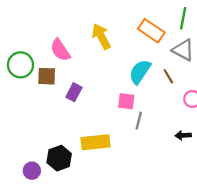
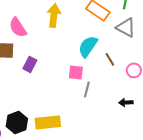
yellow arrow: (101, 36) -> (54, 15), turned 35
brown line: (168, 76) -> (110, 59), moved
yellow rectangle: (96, 142) -> (48, 122), moved

